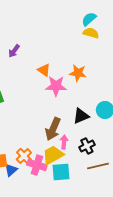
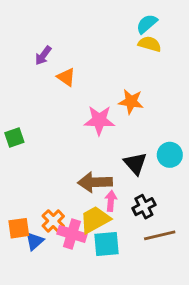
purple arrow: (14, 51) -> (43, 56), moved
orange triangle: (44, 70) -> (66, 77), moved
black triangle: (81, 116) -> (135, 163), turned -48
brown arrow: (53, 129) -> (95, 182), turned 65

